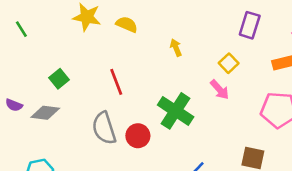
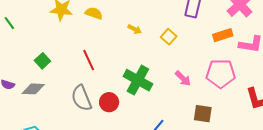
yellow arrow: (176, 48) -> (135, 29), turned 144
yellow square: (229, 63) -> (169, 37), moved
pink arrow: (220, 90) -> (183, 78), moved

